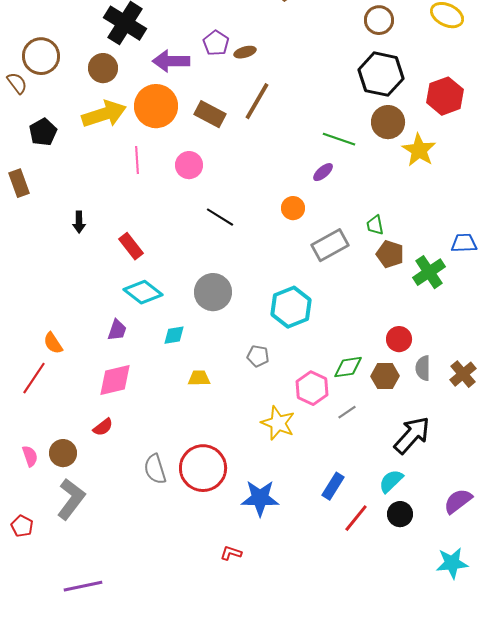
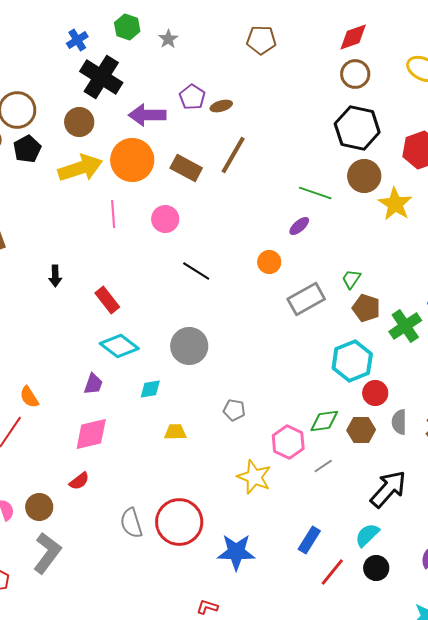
black pentagon: (43, 132) -> (27, 149), moved
green trapezoid: (375, 225) -> (351, 279), turned 45
cyan hexagon: (291, 307) -> (352, 361), moved

